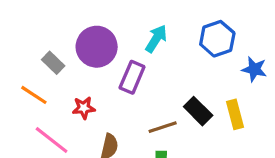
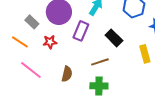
red star: (84, 108) -> (50, 42), moved
black rectangle: (198, 111) -> (114, 38), moved

